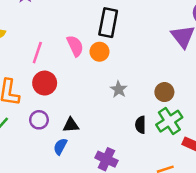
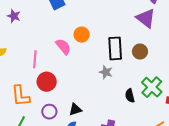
black rectangle: (108, 23) -> (115, 48), moved
orange circle: (100, 52) -> (82, 35), moved
brown circle: (164, 92) -> (140, 52), moved

